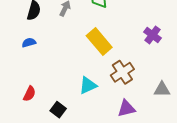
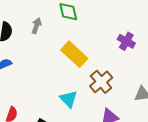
cyan triangle: (88, 85) -> (69, 99), turned -42

